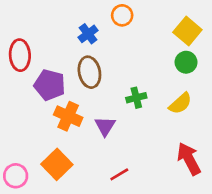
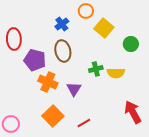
yellow square: (187, 31) -> (104, 28), moved
yellow semicircle: (180, 103) -> (116, 73), moved, turned 42
orange square: (57, 164) -> (53, 116), moved

